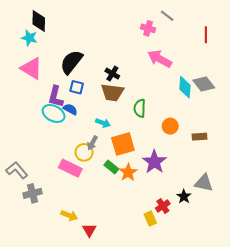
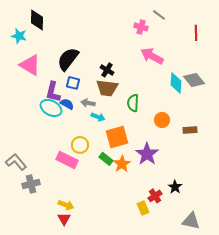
cyan star: (29, 38) -> (19, 36), moved
gray arrow: (92, 143) -> (88, 103), moved, turned 72
gray triangle: (204, 183) -> (191, 221), moved
red triangle: (89, 230) -> (64, 219), moved

